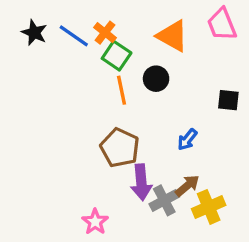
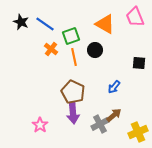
orange cross: (105, 33) -> (51, 49), moved
green square: (117, 56) -> (71, 36), turned 36
purple arrow: (141, 182) -> (73, 113), moved
yellow cross: (209, 207) -> (138, 132), moved
pink star: (95, 222) -> (40, 125), moved

